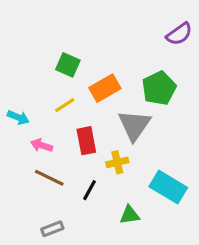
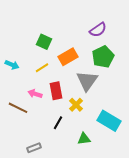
purple semicircle: (179, 34) -> (98, 30), moved
cyan arrow: (18, 118) -> (12, 65), moved
pink arrow: (42, 145) -> (35, 94), moved
yellow cross: (117, 162) -> (76, 105), turned -32
brown line: (49, 178) -> (18, 108), moved

